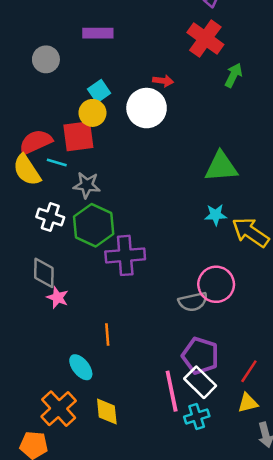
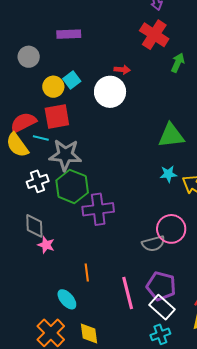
yellow circle: (92, 113) -> (53, 87), moved
gray star: (87, 185) -> (65, 155), size x1.5
white cross: (50, 217) -> (38, 181), turned -35
pink line: (172, 391) -> (128, 293), moved

